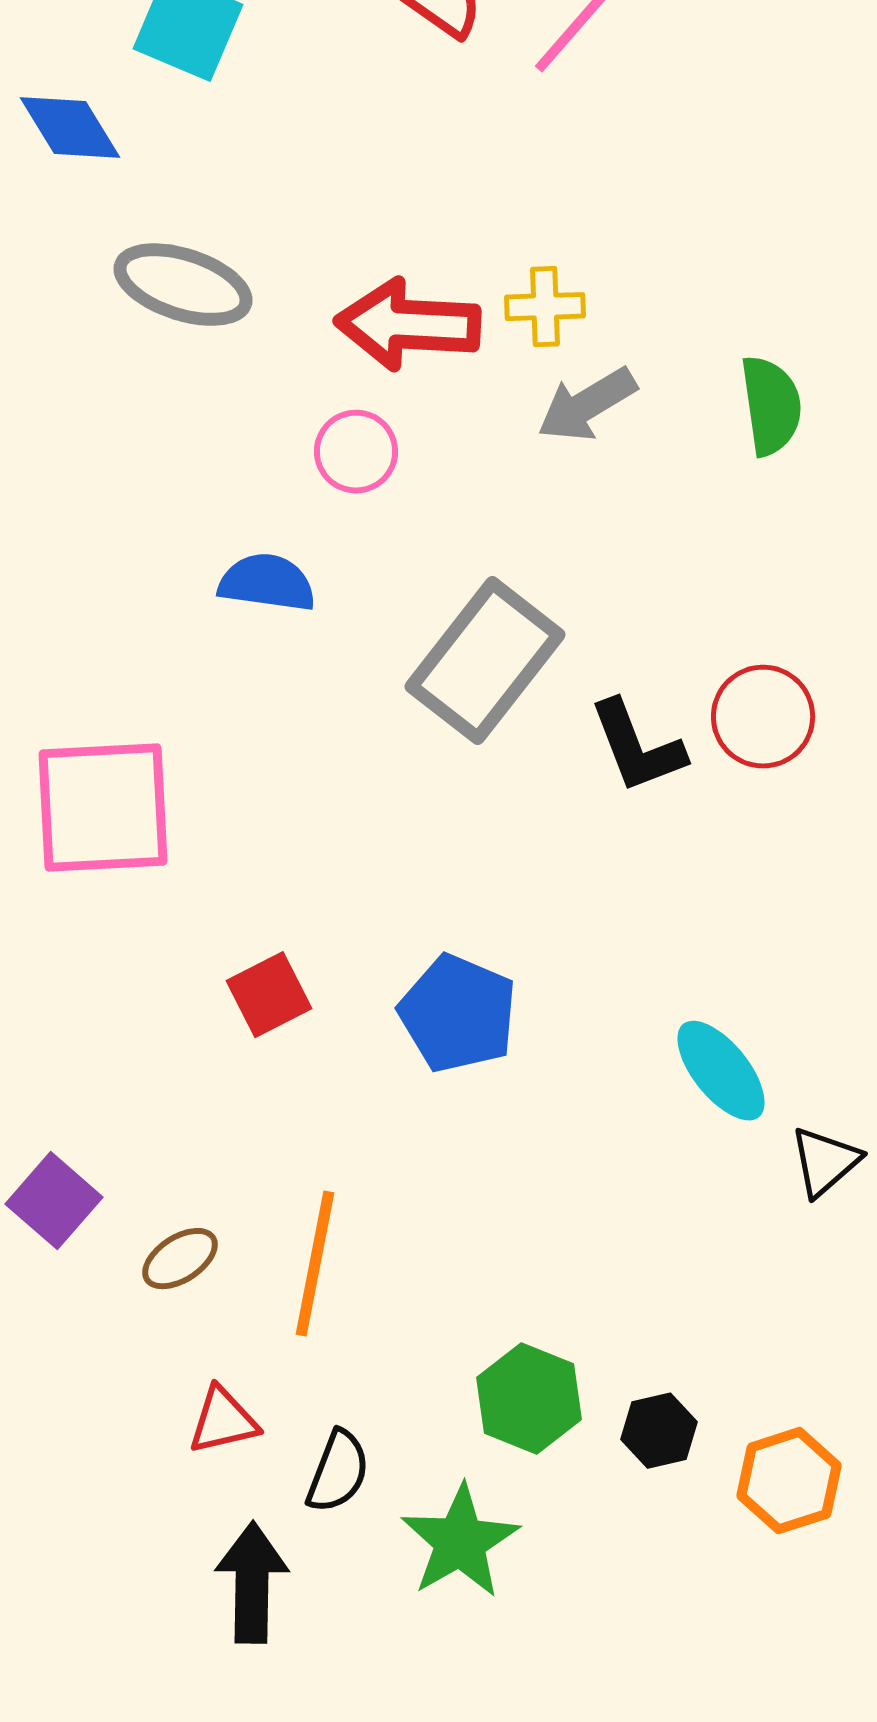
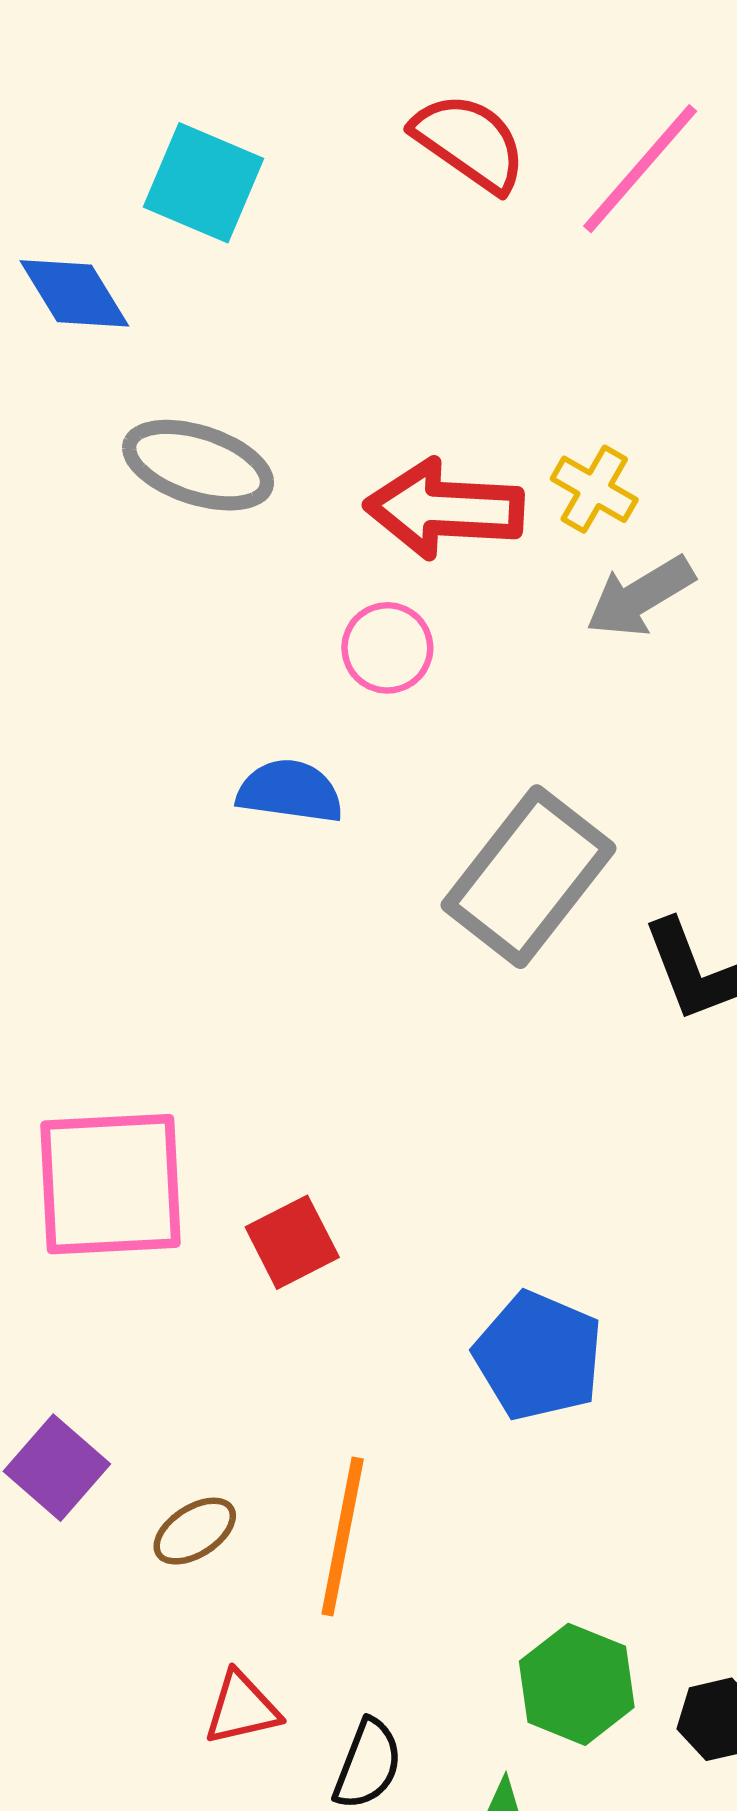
yellow cross: (545, 307) -> (594, 489), turned 32
pink square: (103, 808) -> (110, 1184), moved
blue pentagon: (458, 1014) -> (538, 1356), moved

